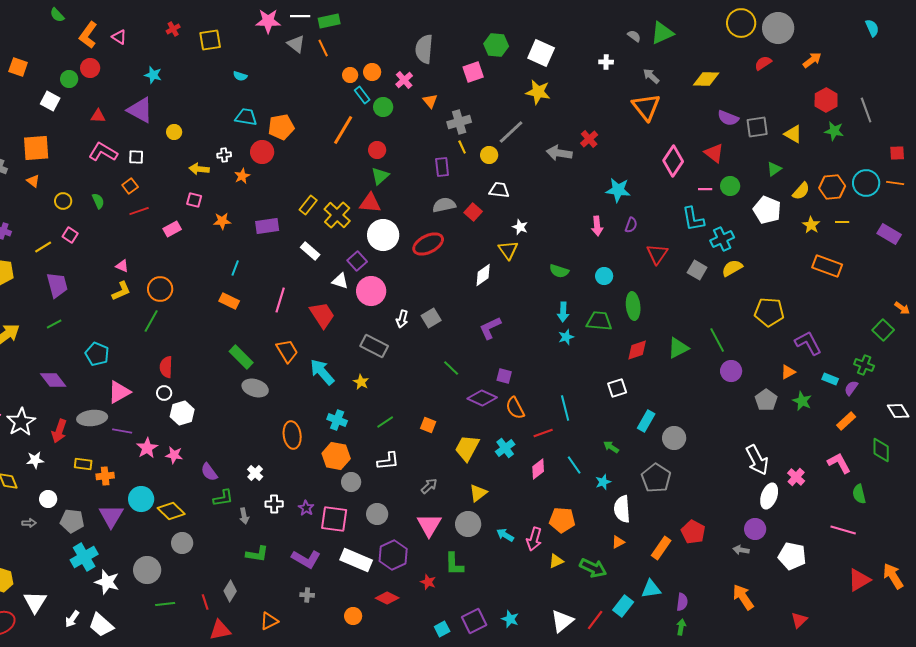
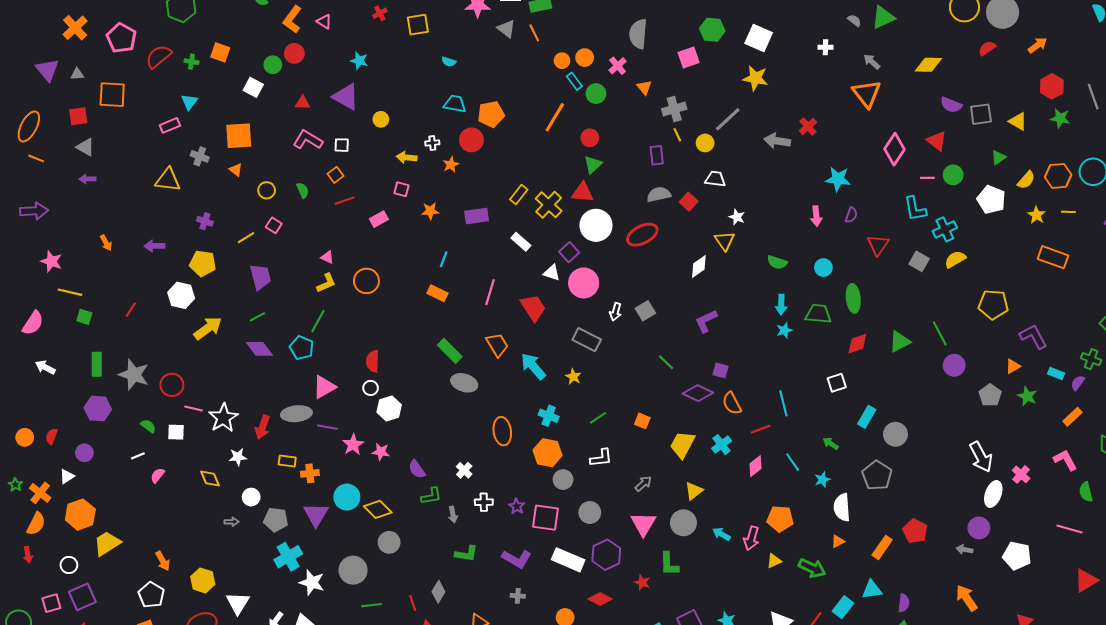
green line: (151, 321) -> (318, 321), moved
purple diamond: (53, 380) -> (259, 349), moved

